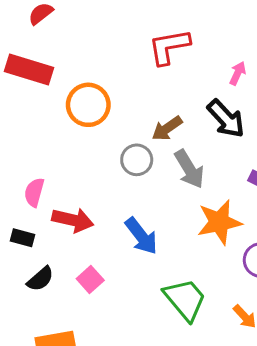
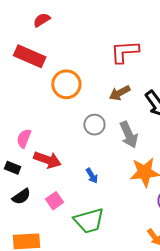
brown arrow: (167, 128) -> (120, 93), moved
blue arrow: (141, 236) -> (92, 176), size x0.6
green trapezoid: (185, 299) -> (89, 221), moved, turned 108

